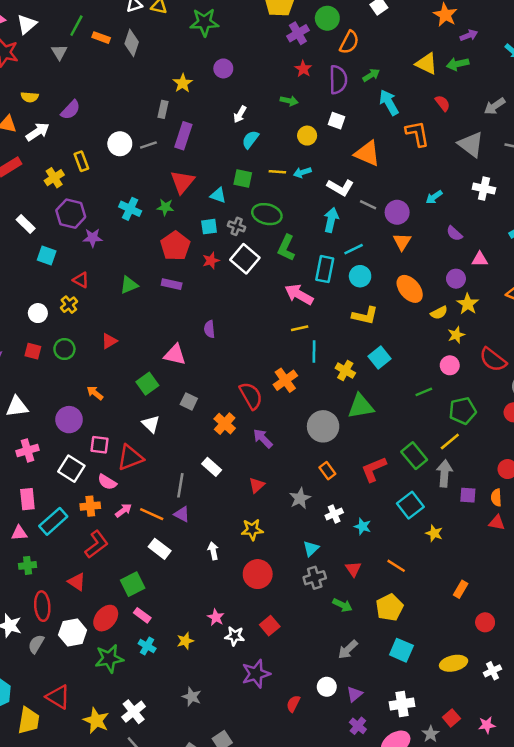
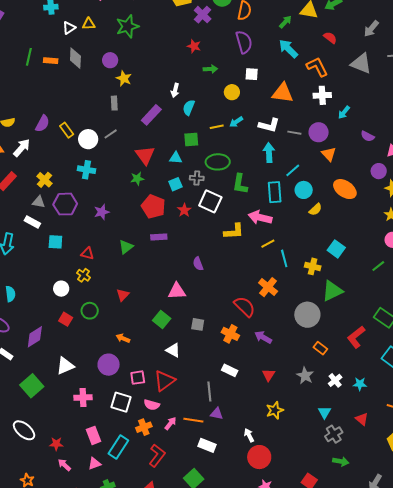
gray triangle: (59, 52) -> (39, 202), moved, turned -32
purple circle: (223, 68) -> (110, 60), moved
red star: (303, 69) -> (194, 46), moved
green arrow: (371, 75) -> (285, 22), moved
purple rectangle: (183, 136) -> (151, 115), moved, turned 40
yellow rectangle: (81, 161) -> (67, 130), moved
white cross: (484, 189) -> (322, 95), moved
cyan cross: (130, 209) -> (86, 170), moved
purple star: (93, 238) -> (102, 212), moved
yellow semicircle: (439, 313) -> (316, 209), moved
yellow L-shape: (365, 316) -> (234, 231), moved
red square: (33, 351) -> (66, 319), turned 32
pink cross: (28, 450) -> (83, 398), turned 30
red circle: (258, 574) -> (259, 457), moved
green arrow: (342, 605) -> (341, 461), moved

